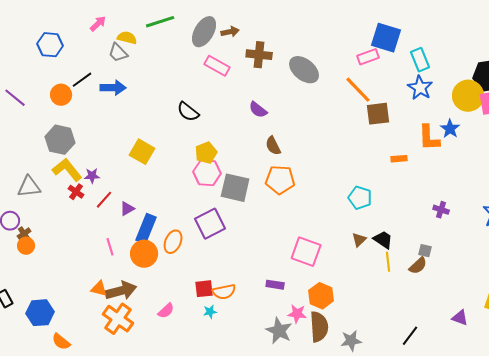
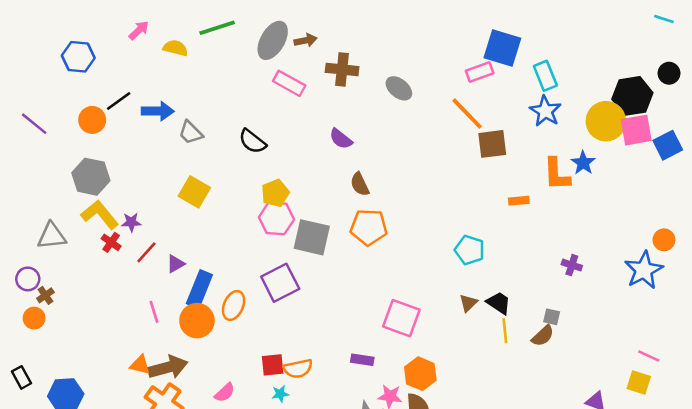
gray trapezoid: (118, 53) -> (191, 133), moved
gray ellipse: (304, 70) -> (399, 88), size x0.7
orange circle: (26, 246) -> (34, 318), moved

